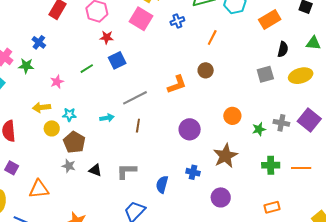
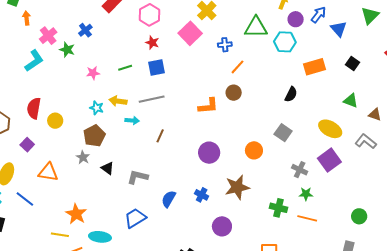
orange line: (212, 38) -> (238, 67), moved
black semicircle: (283, 49) -> (291, 94), moved
brown circle: (206, 70) -> (234, 93), moved
gray square: (265, 74) -> (283, 133), moved, turned 36
yellow ellipse: (301, 76) -> (330, 129), turned 30
gray line: (135, 98) -> (152, 99), moved
yellow arrow: (42, 107) -> (118, 101), moved
purple square: (309, 120) -> (329, 160), moved
yellow circle: (52, 128) -> (55, 121), moved
green star: (259, 129) -> (306, 194), moved

